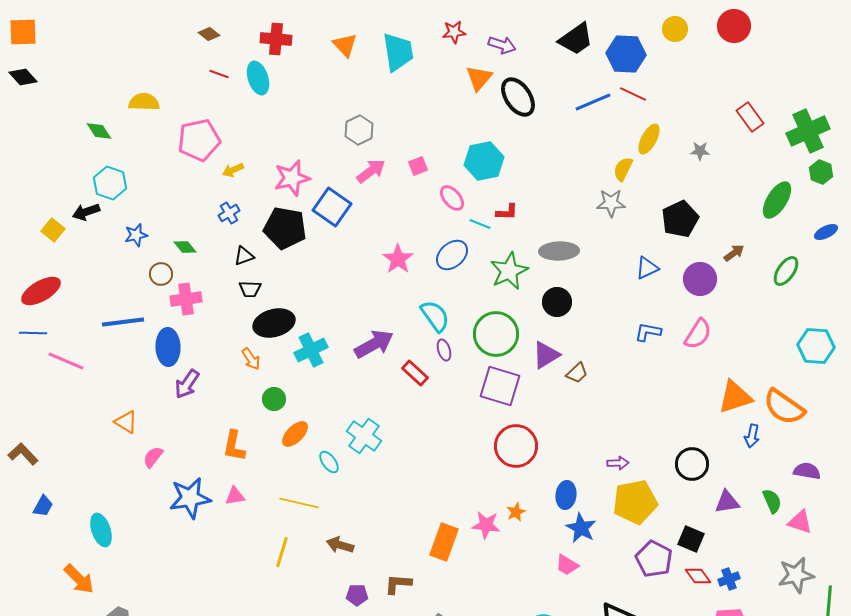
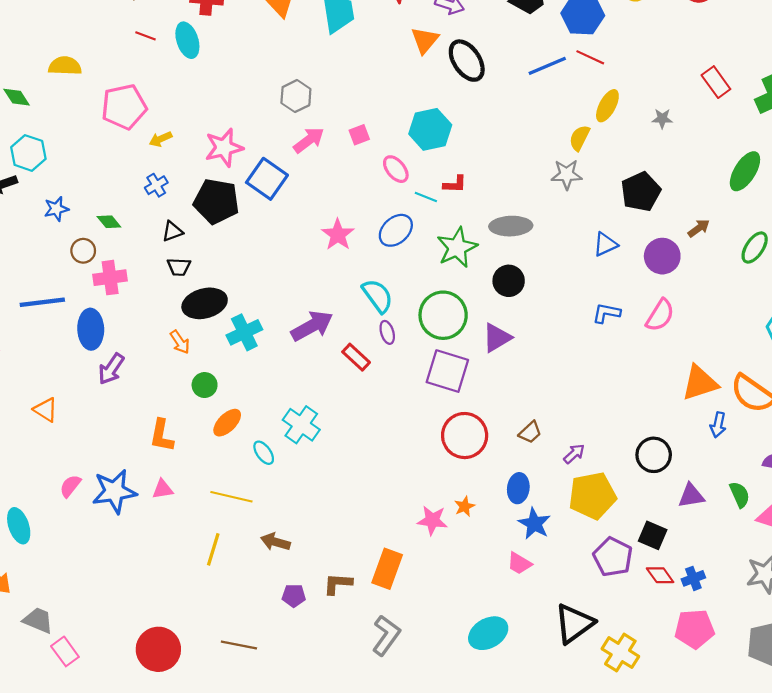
brown trapezoid: (577, 373) -> (530, 432), moved
pink semicircle: (153, 457) -> (70, 486), moved
purple arrow: (618, 463) -> (574, 454), turned -40
orange rectangle: (444, 542) -> (387, 569), moved

